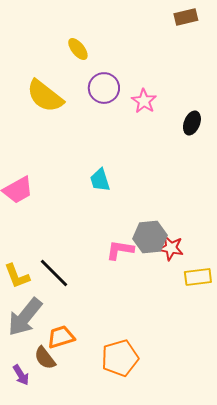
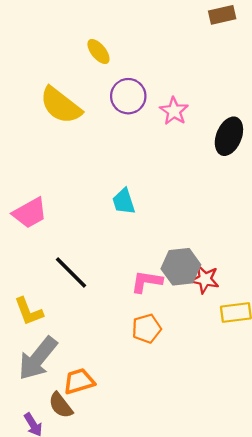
black ellipse: (192, 123) -> (229, 136), size x1.4
black line: (54, 273) -> (71, 272), moved
orange pentagon: (120, 358) -> (147, 329), moved, size x0.7

